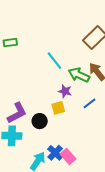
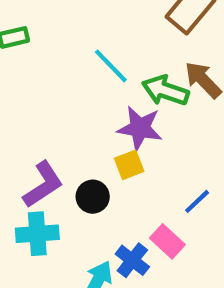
purple star: (65, 91) -> (140, 128), size x1.5
blue line: (89, 103) -> (197, 201), moved
pink rectangle: (68, 156) -> (167, 241), moved

